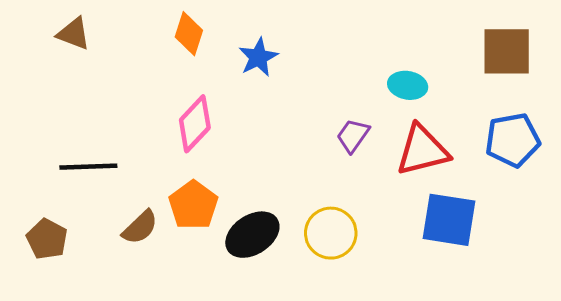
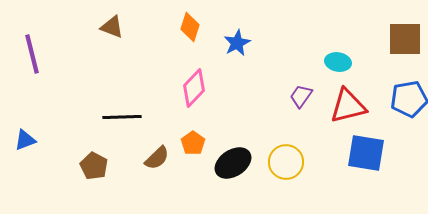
orange pentagon: (193, 205) -> (193, 143), size x0.7

